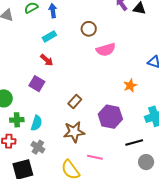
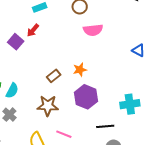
red arrow: (47, 60) -> (33, 30), turned 80
purple square: (37, 84) -> (16, 42), moved
orange star: (130, 86) -> (80, 70), moved

